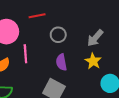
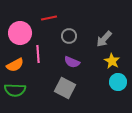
yellow star: (93, 61) -> (112, 61), moved
purple semicircle: (61, 62) -> (72, 62), turned -56

